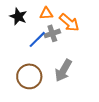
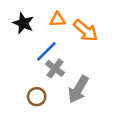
gray cross: (52, 33) -> (55, 68), moved, turned -35
brown circle: (29, 76) -> (37, 97), size x0.6

